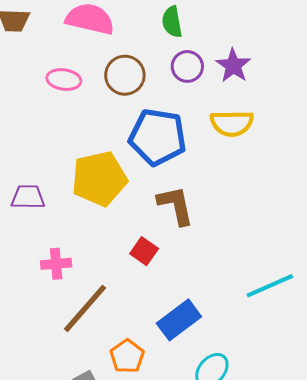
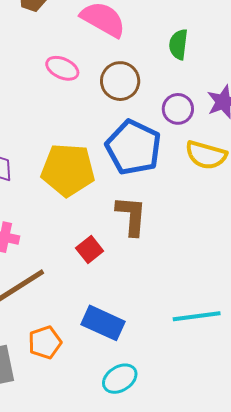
purple circle: (187, 66) -> (178, 109), moved
blue rectangle: (179, 320) -> (103, 323), turned 45

